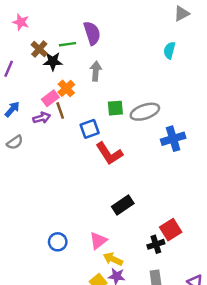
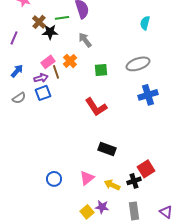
gray arrow: (96, 71) -> (85, 40), turned -42
orange cross: (66, 88) -> (70, 61), moved
gray ellipse: (145, 112) -> (138, 64), moved
blue square: (90, 129) -> (43, 93), moved
black rectangle: (123, 205) -> (107, 149), turned 54
yellow arrow: (113, 259) -> (112, 185), moved

